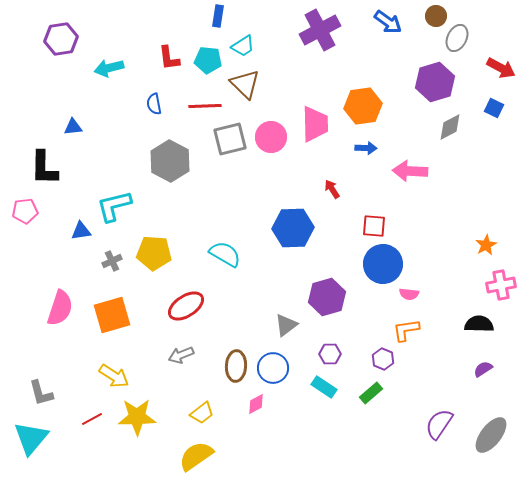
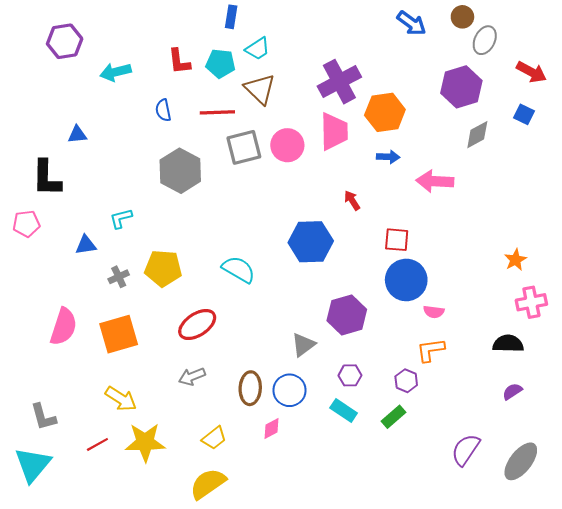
purple cross: (320, 30) -> (339, 82), moved
cyan L-shape: (114, 206) -> (121, 218), size x0.6

